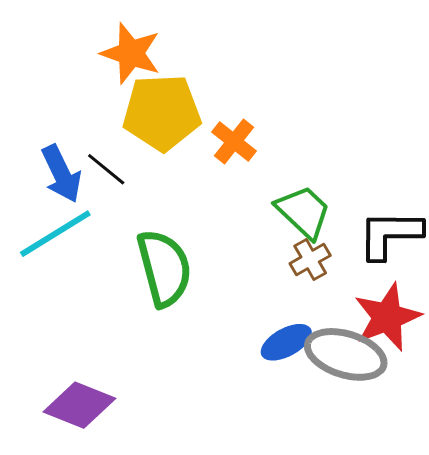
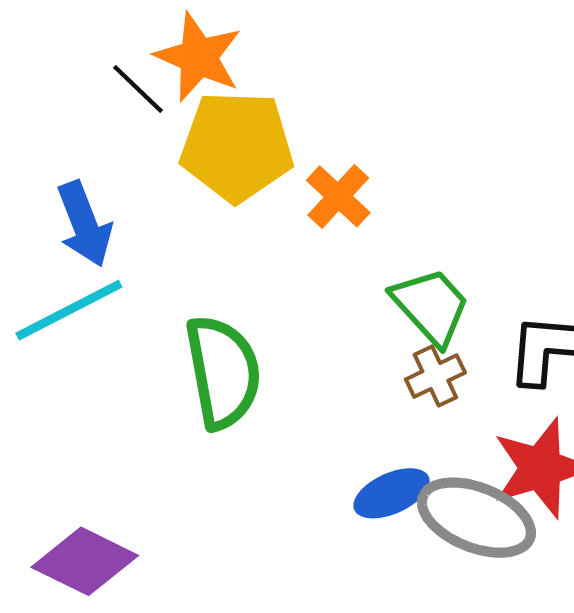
black line: (106, 169) -> (138, 89), moved

